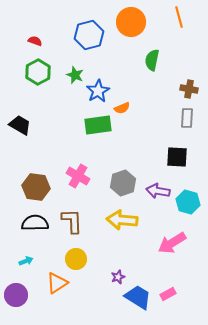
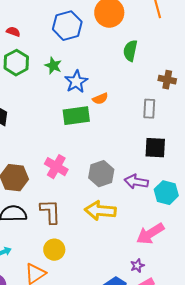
gray rectangle: (187, 118) -> (149, 109), moved
purple star: (118, 277) -> (137, 266), moved

